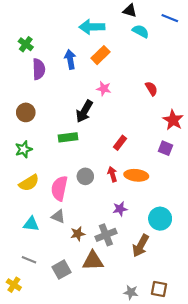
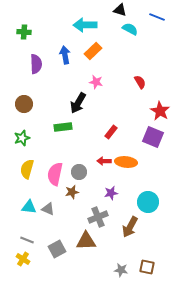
green cross: (26, 44) -> (24, 32), moved, turned -32
purple square: (165, 148) -> (153, 137), size x1.5
red arrow: (112, 174) -> (104, 161), turned -72
gray circle: (85, 176) -> (79, 172), moved
yellow semicircle: (29, 183) -> (27, 169), turned 138
gray triangle: (58, 216) -> (48, 209), moved
brown star: (78, 234) -> (72, 192), moved
yellow cross: (14, 285) -> (23, 259), moved

